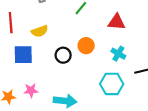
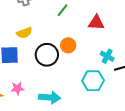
cyan cross: (118, 54) -> (107, 56), moved
black circle: (63, 55) -> (47, 55), size x1.5

